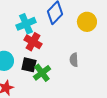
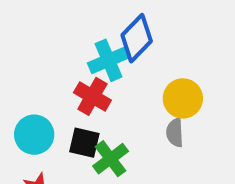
yellow circle: (87, 22) -> (183, 98), moved
cyan cross: (26, 24) -> (108, 60), moved

